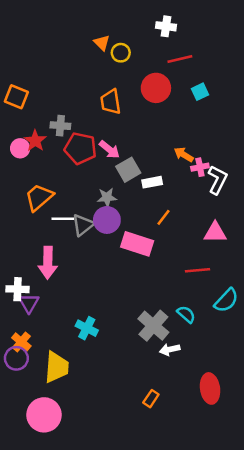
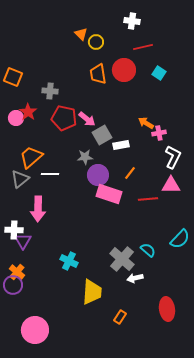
cyan square: (200, 92) -> (159, 73), turned -32
orange trapezoid: (111, 102) -> (98, 74), moved
gray cross: (60, 126) -> (50, 91), moved
white L-shape: (218, 180) -> (173, 157), moved
purple circle: (107, 220) -> (98, 175), moved
gray triangle: (83, 225) -> (20, 179), moved
red line: (197, 270) -> (148, 199), moved
yellow trapezoid: (57, 367) -> (92, 292), moved

